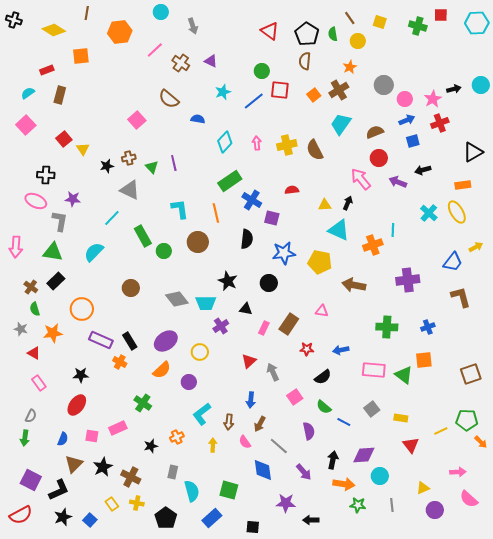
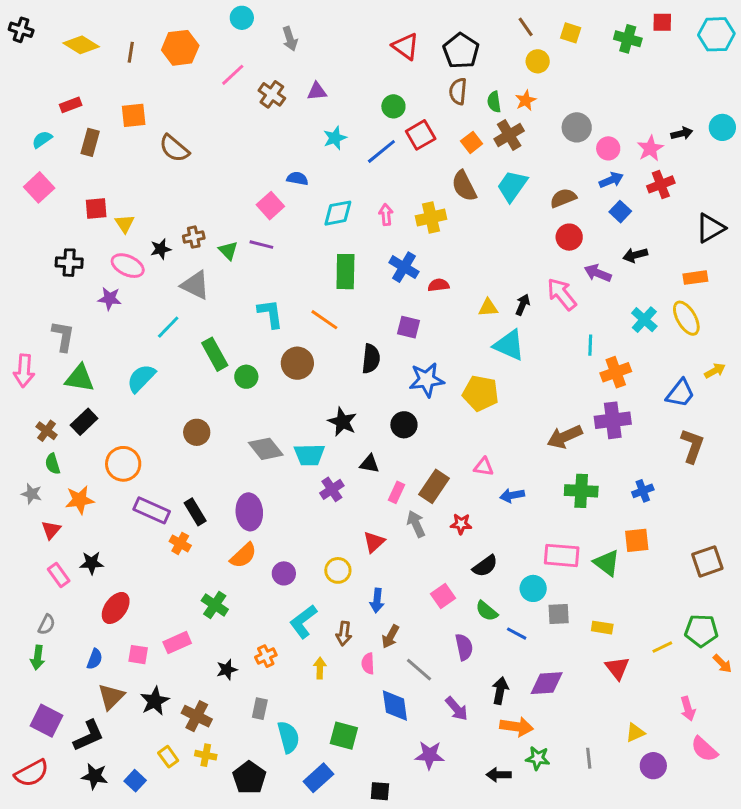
brown line: (87, 13) -> (131, 52), moved
green semicircle: (333, 34) -> (494, 102), moved
orange square: (81, 56) -> (134, 115), moved
purple triangle: (211, 61) -> (317, 91), turned -32
red square: (280, 90) -> (421, 135), turned -36
brown semicircle: (169, 99) -> (174, 148), moved
pink square: (137, 120) -> (270, 206), moved
red square: (64, 139) -> (96, 209), turned 35
blue square: (413, 141) -> (620, 212), turned -32
cyan diamond: (225, 142) -> (338, 213), turned 35
brown semicircle: (315, 150) -> (464, 186), moved
purple line: (174, 163) -> (261, 245), turned -63
pink arrow: (361, 179) -> (562, 294), moved
green rectangle: (230, 181) -> (345, 272), turned -55
blue cross: (252, 200) -> (404, 267), moved
pink ellipse: (36, 201) -> (128, 266), moved
orange line: (216, 213) -> (324, 320), turned -42
gray L-shape: (60, 221) -> (63, 336), moved
orange cross: (373, 245) -> (616, 372), moved
brown arrow: (354, 285) -> (565, 437), moved, turned -35
brown L-shape: (461, 297) -> (692, 446), turned 35
purple ellipse: (166, 341) -> (249, 512), turned -60
blue arrow: (341, 350) -> (512, 495), moved
yellow circle: (200, 352) -> (338, 570), moved
red triangle: (34, 353) -> (51, 530), turned 40
gray arrow: (273, 372) -> (416, 524), moved
black star: (81, 375) -> (92, 563), moved
gray square: (372, 409) -> (559, 614), turned 35
pink semicircle: (245, 442) -> (368, 664), turned 32
pink arrow: (458, 472) -> (688, 709), turned 77
cyan circle: (380, 476) -> (533, 588), moved
black star: (63, 517) -> (95, 776), turned 30
black arrow: (311, 520) -> (499, 775), moved

